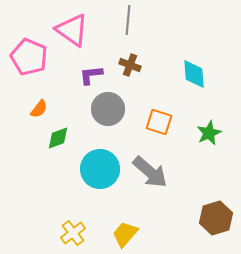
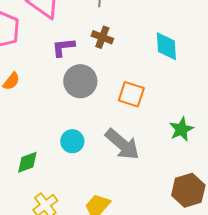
green star: (209, 133) -> (181, 129), moved
green diamond: (58, 138) -> (27, 162), moved
cyan circle: (100, 169) -> (72, 141), size x0.6

